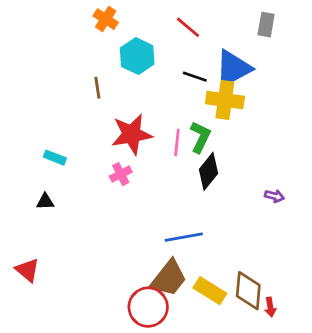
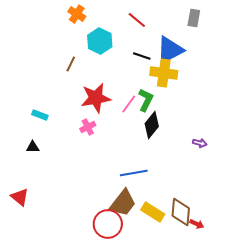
brown line: (97, 88) -> (71, 64), turned 35
pink line: (177, 142) -> (129, 104), turned 30
red arrow: (270, 307) -> (197, 224), turned -56

